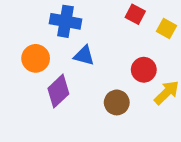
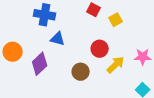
yellow square: (167, 28) -> (116, 20), turned 32
orange circle: (36, 58) -> (13, 52), moved

